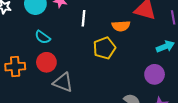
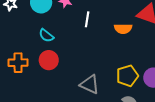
yellow pentagon: (104, 48) -> (127, 76), moved
gray triangle: (63, 82) -> (90, 84), moved

